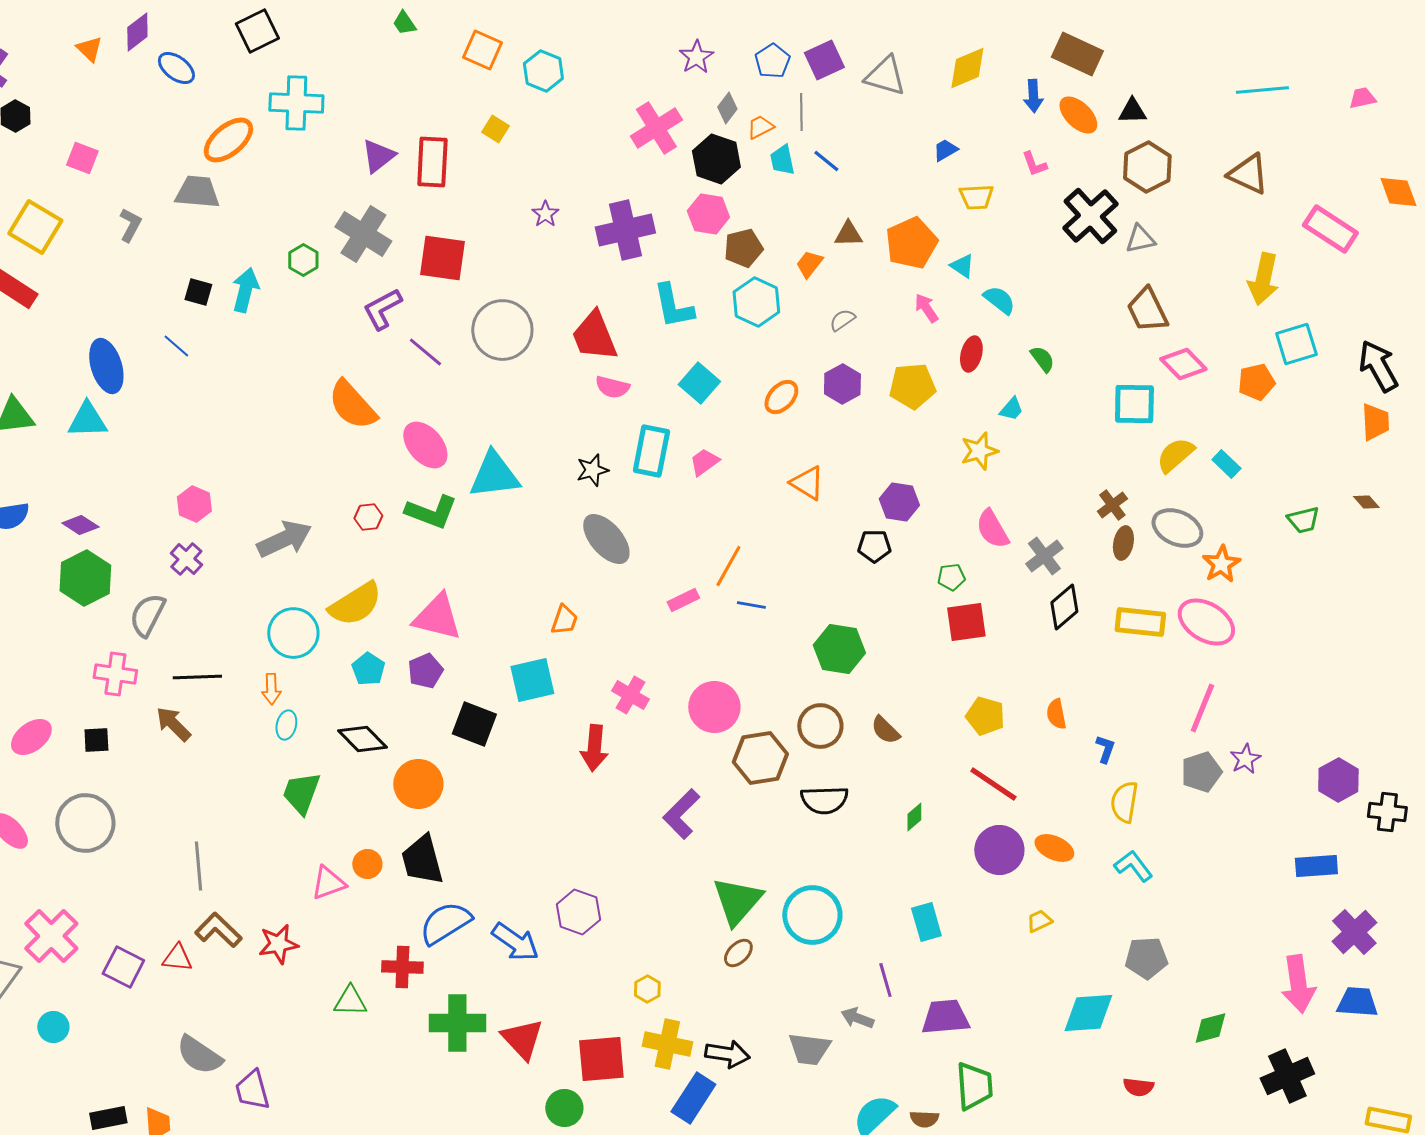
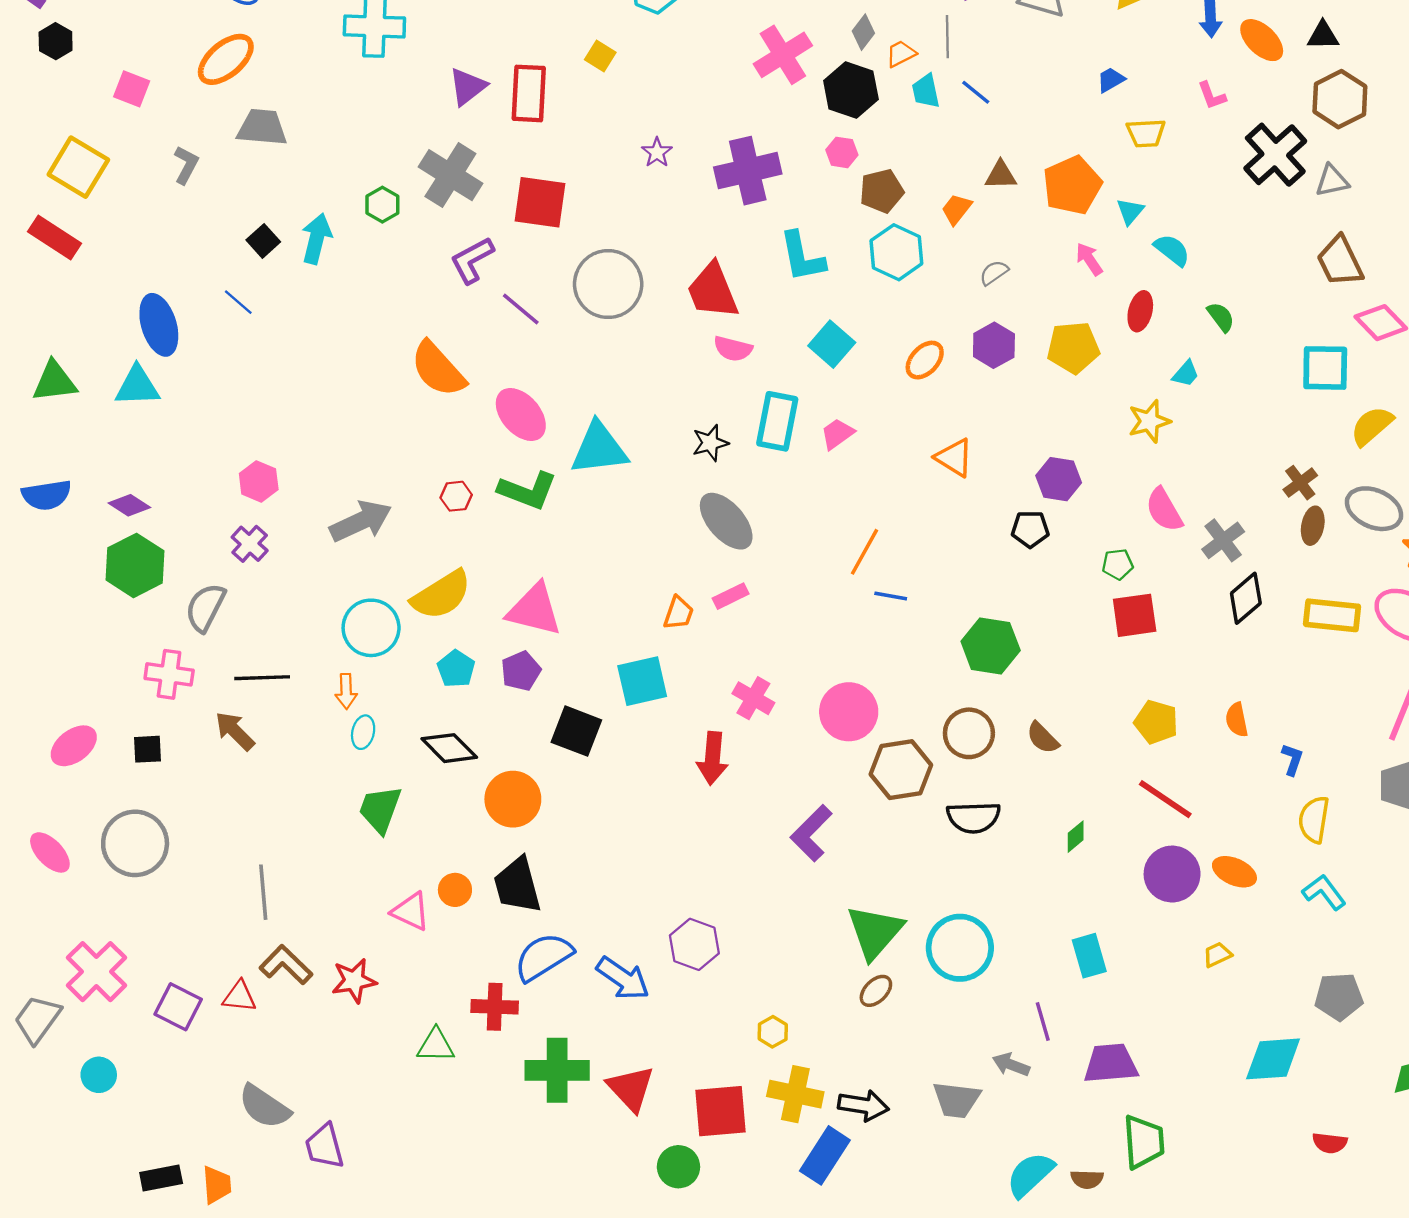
orange ellipse: (228, 140) -> (226, 59), moved
pink hexagon: (708, 214) -> (842, 152), size x0.7
cyan triangle: (962, 266) -> (1130, 211), turned 36
black square: (198, 292) -> (263, 241), turned 32
pink rectangle: (683, 600) -> (731, 596), moved
pink triangle: (328, 883) -> (411, 911), turned 45

